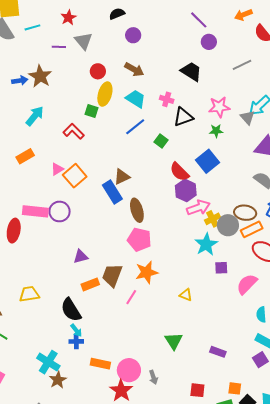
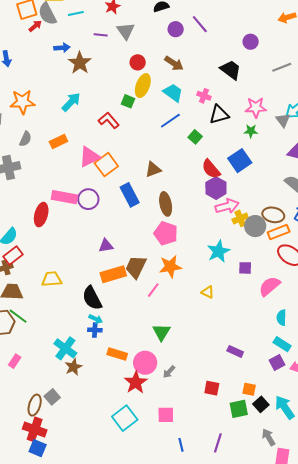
purple line: (199, 20) -> (200, 24), moved
blue arrow: (20, 81) -> (62, 48), moved
pink triangle: (57, 169) -> (89, 157), size x1.6
blue rectangle: (112, 192) -> (130, 195), moved
cyan star: (206, 244) -> (219, 251), moved
orange rectangle: (90, 284) -> (113, 274), size x1.4
cyan arrow: (76, 330) -> (96, 319), turned -32
green triangle: (174, 341) -> (161, 332), moved
gray arrow: (153, 377) -> (169, 372), turned 56

